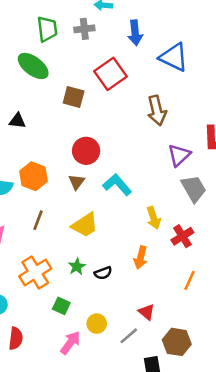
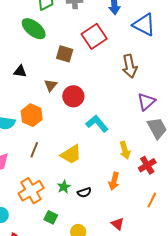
brown triangle: (76, 182) -> (51, 85), moved

